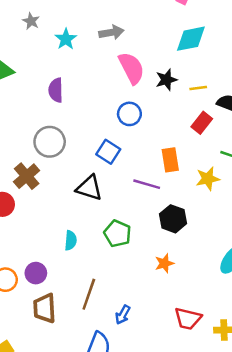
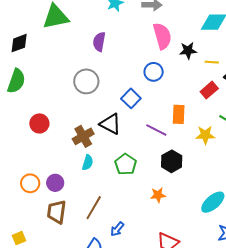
brown cross: (27, 176) -> (83, 136), moved

